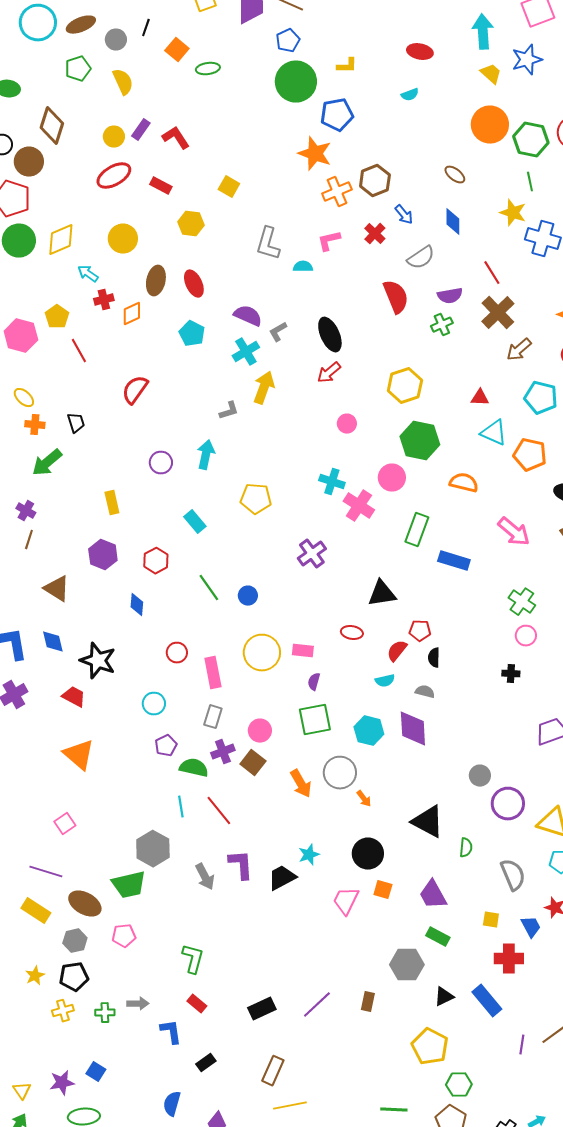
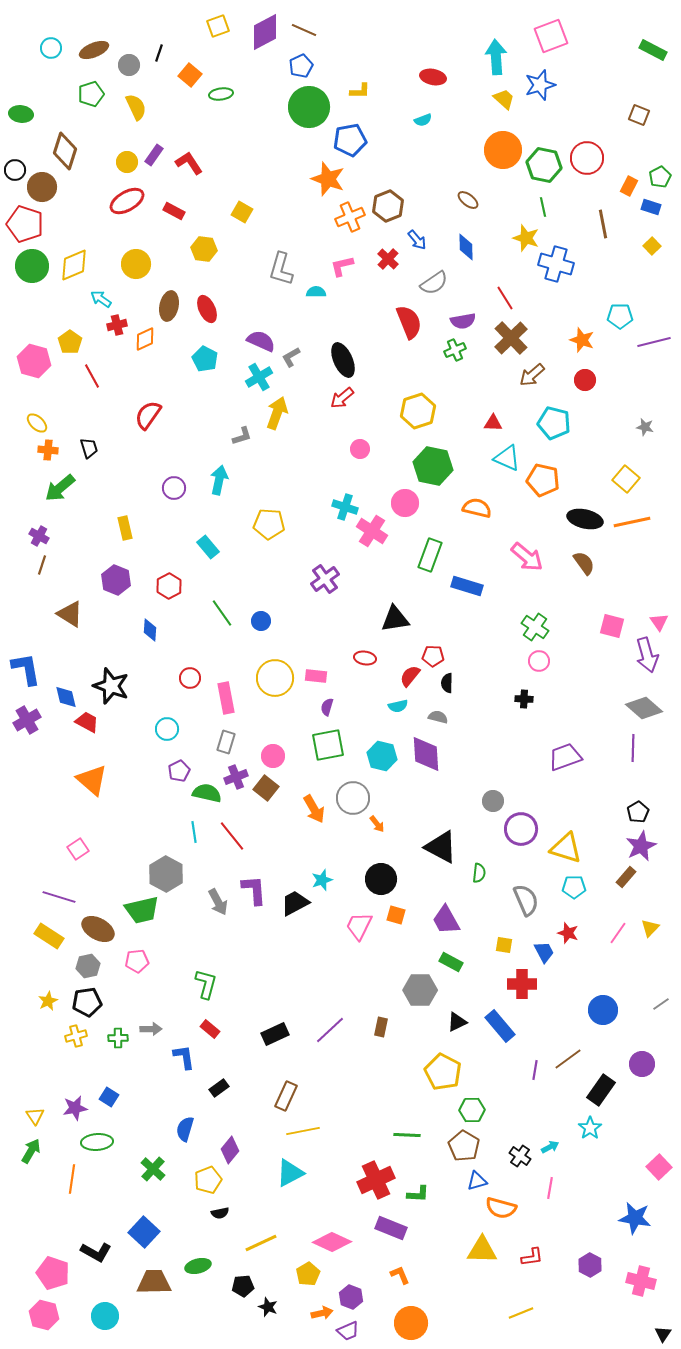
cyan circle: (38, 23) -> (51, 48), size x0.6
blue diamond: (53, 642) -> (66, 697), moved

